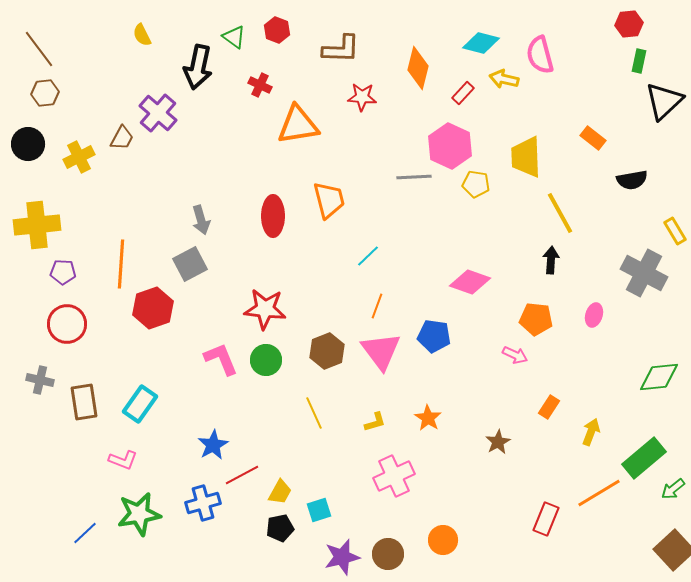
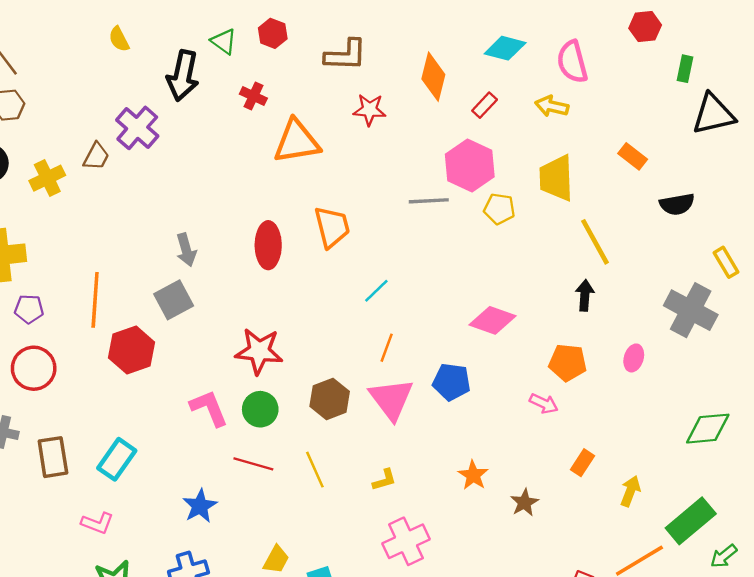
red hexagon: (629, 24) -> (645, 27), moved
yellow arrow: (504, 79) -> (552, 106), moved
black triangle: (664, 101) -> (713, 114), turned 30
orange star: (428, 418) -> (473, 475), moved
red line: (242, 475) -> (253, 464), moved, turned 44

